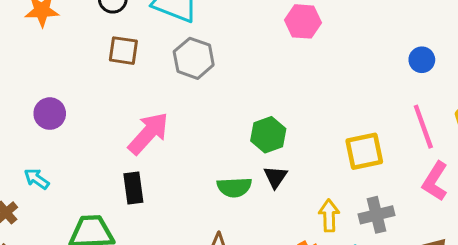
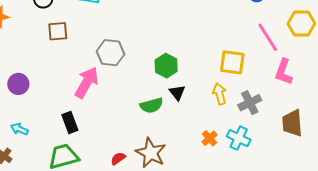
gray hexagon: (194, 58) -> (110, 53), moved
yellow square: (364, 151) -> (232, 62), turned 32
black rectangle: (133, 188) -> (70, 123), moved
yellow arrow: (329, 216) -> (220, 94), moved

